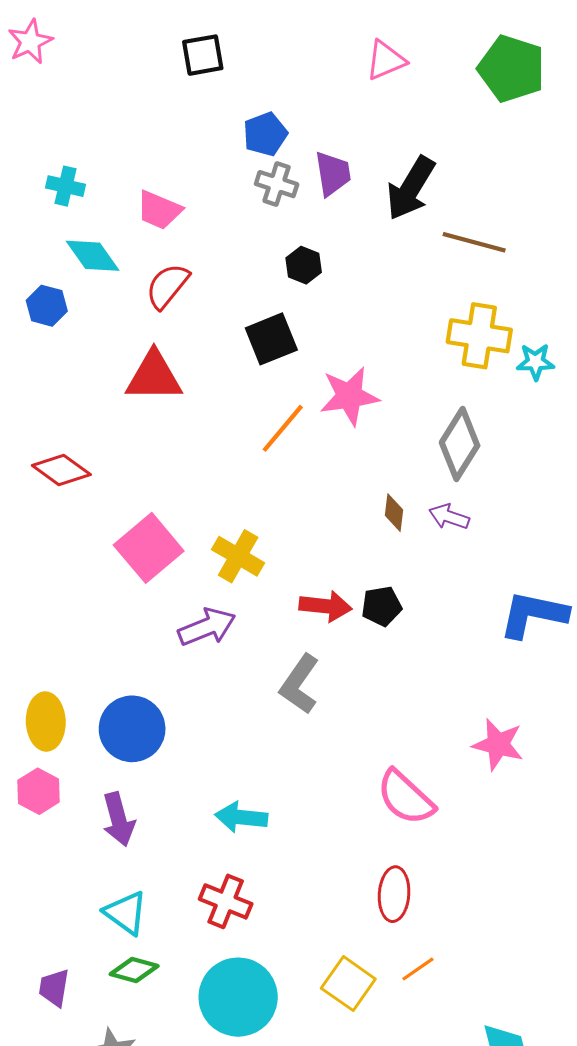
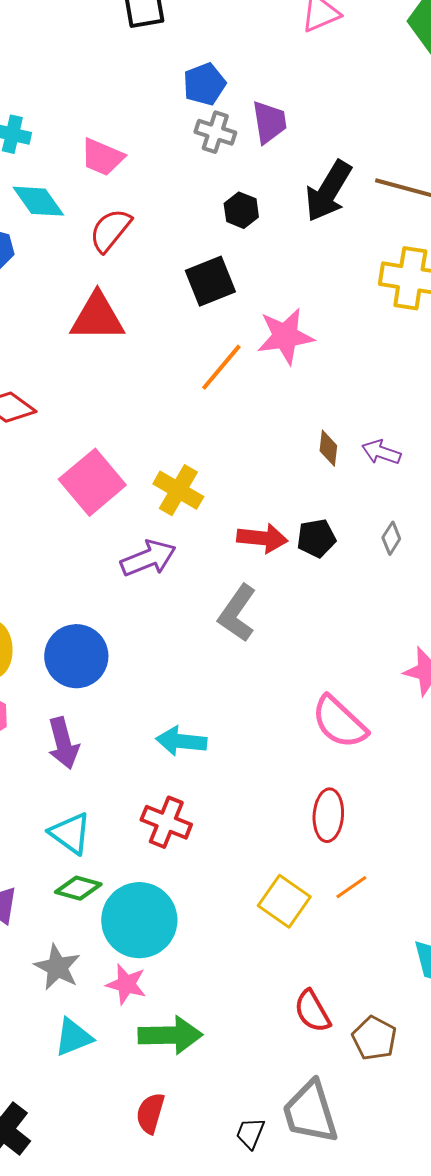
black arrow: (411, 188) -> (328, 191), moved
gray diamond: (460, 444) -> (391, 538), moved, size x0.5
cyan circle: (238, 997) -> (139, 920), moved

